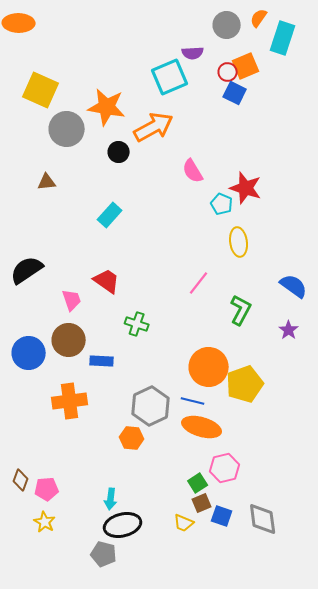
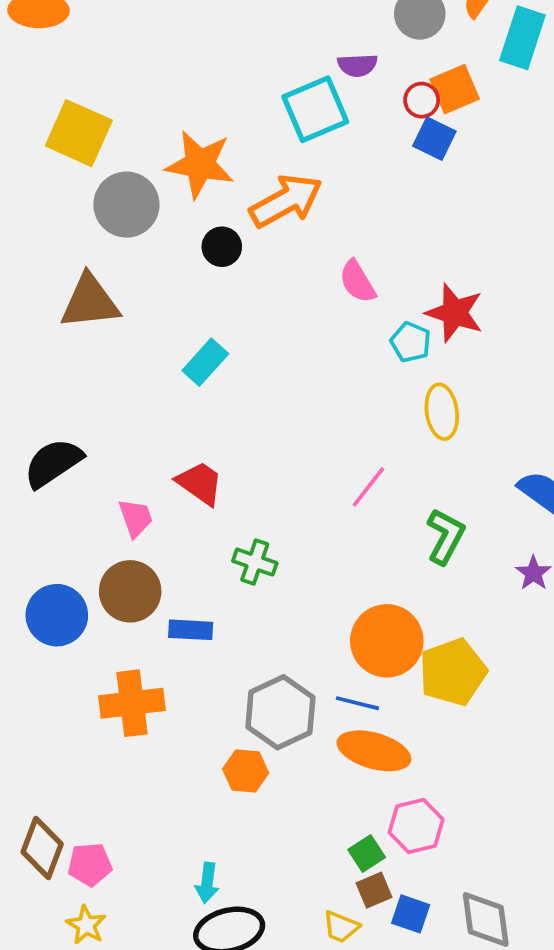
brown triangle: (47, 182) -> (90, 302), size x1.8
brown diamond: (21, 480) -> (42, 848), size x1.5

